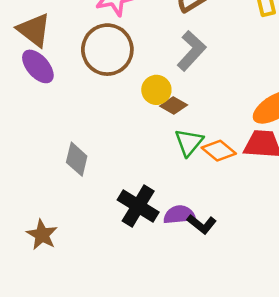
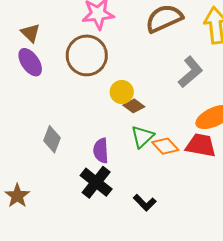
brown triangle: (34, 30) -> (30, 33), size x0.7
gray L-shape: (191, 51) -> (190, 72), moved
purple semicircle: (179, 215) -> (101, 151), moved, turned -95

